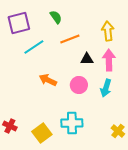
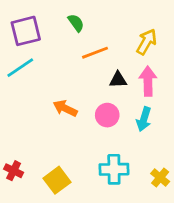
yellow arrow: (108, 31) -> (147, 42), turned 36
cyan line: (34, 47) -> (20, 68), moved
cyan cross: (72, 123) -> (114, 169), moved

